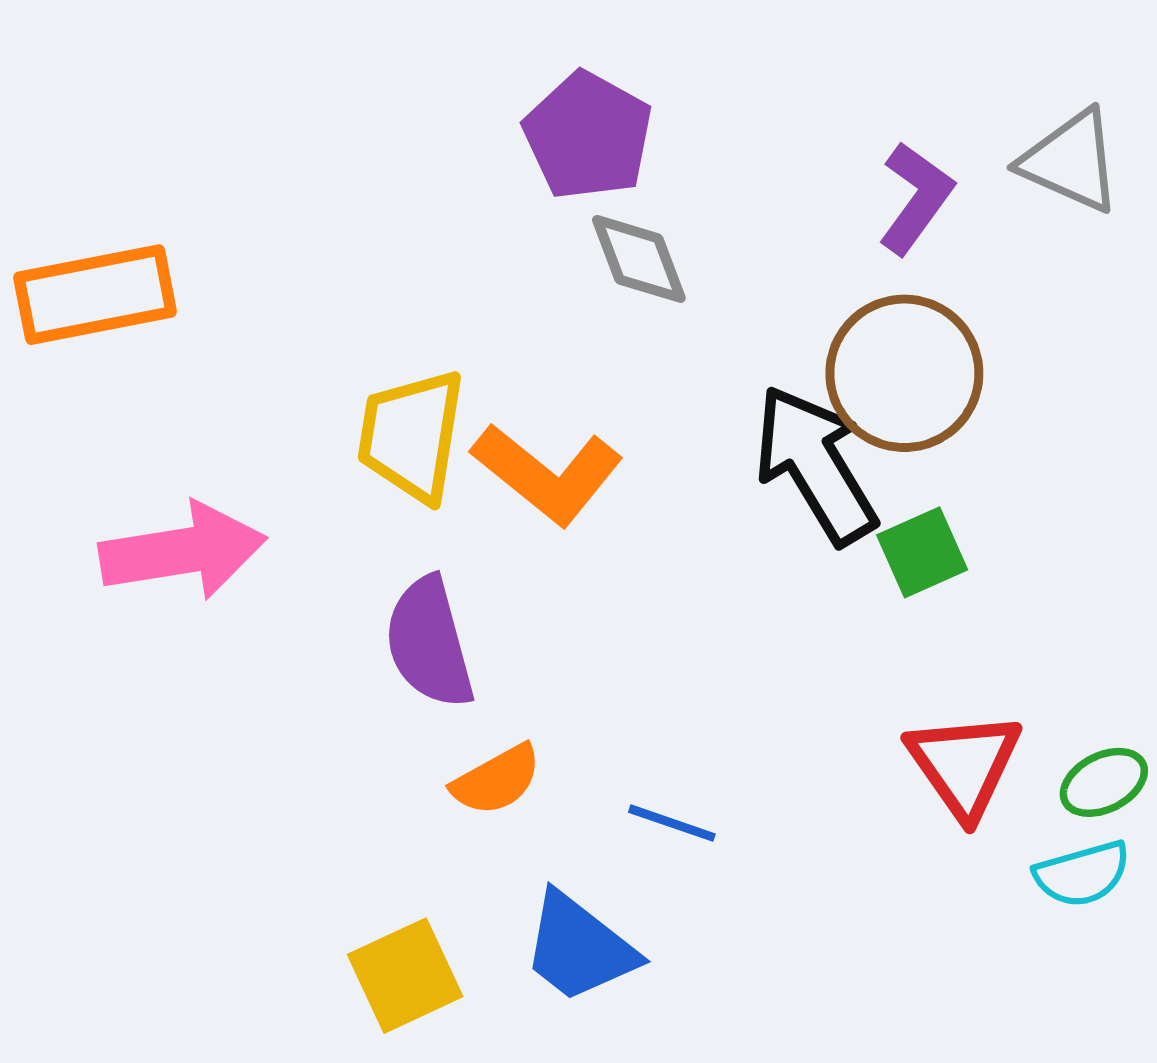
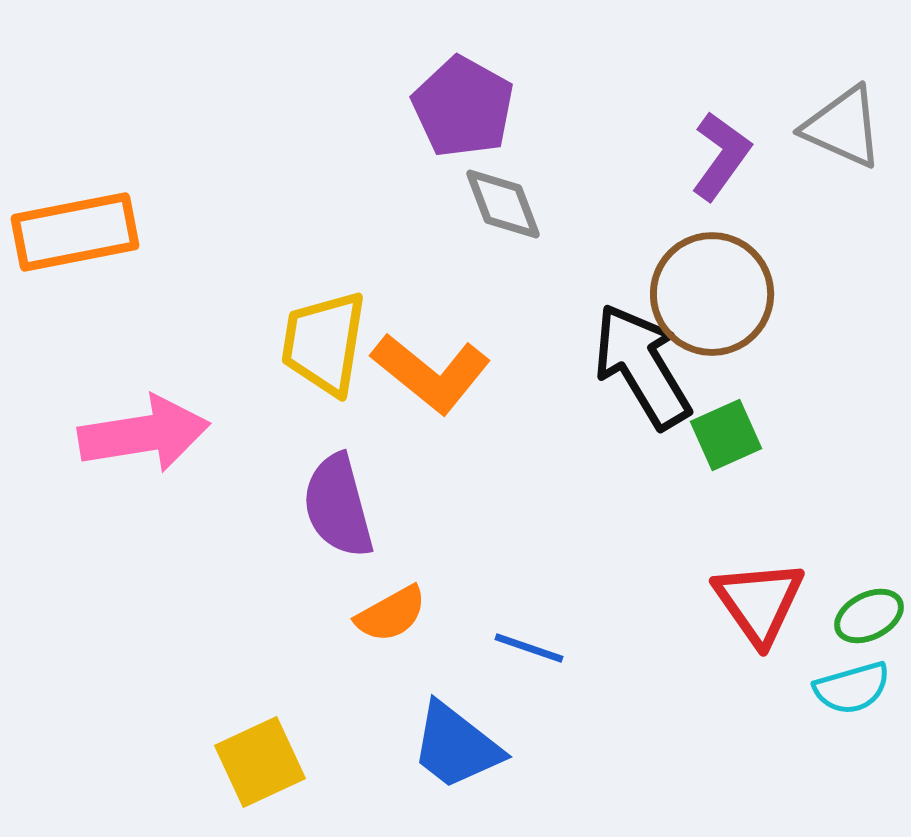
yellow square: (405, 976) -> (260, 762), moved

